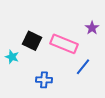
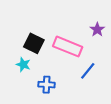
cyan star: (12, 57) -> (23, 65), moved

